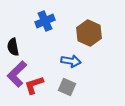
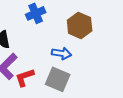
gray square: (67, 87) -> (58, 79), size x1.4

